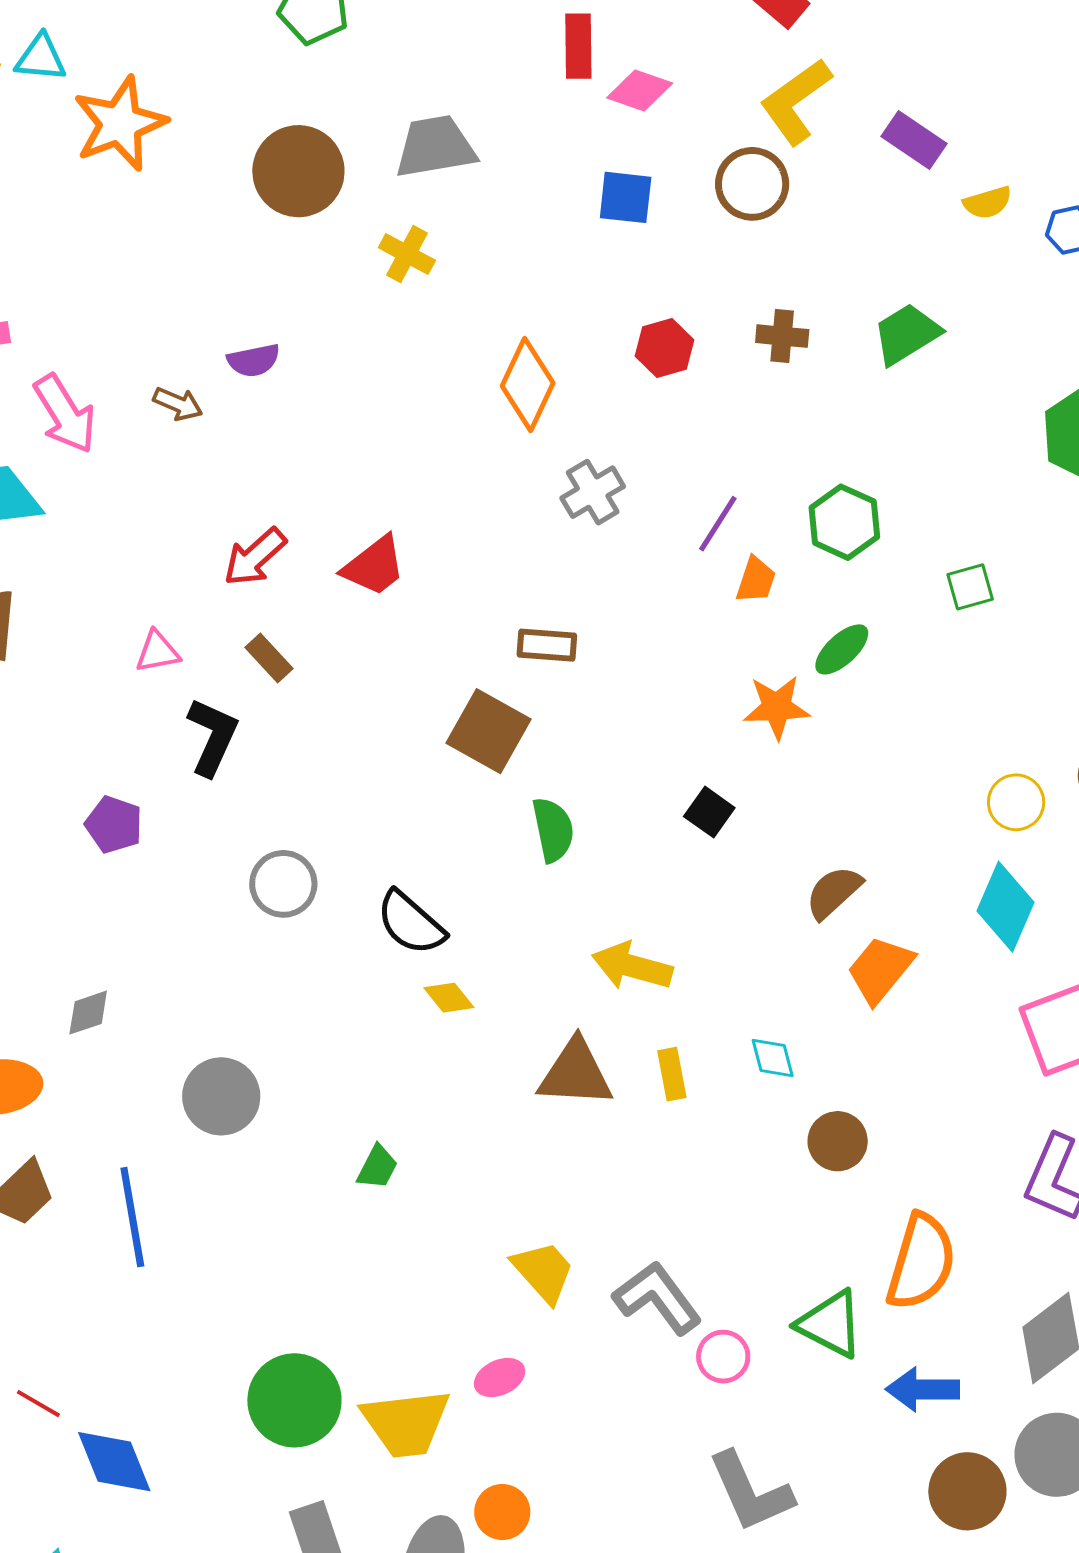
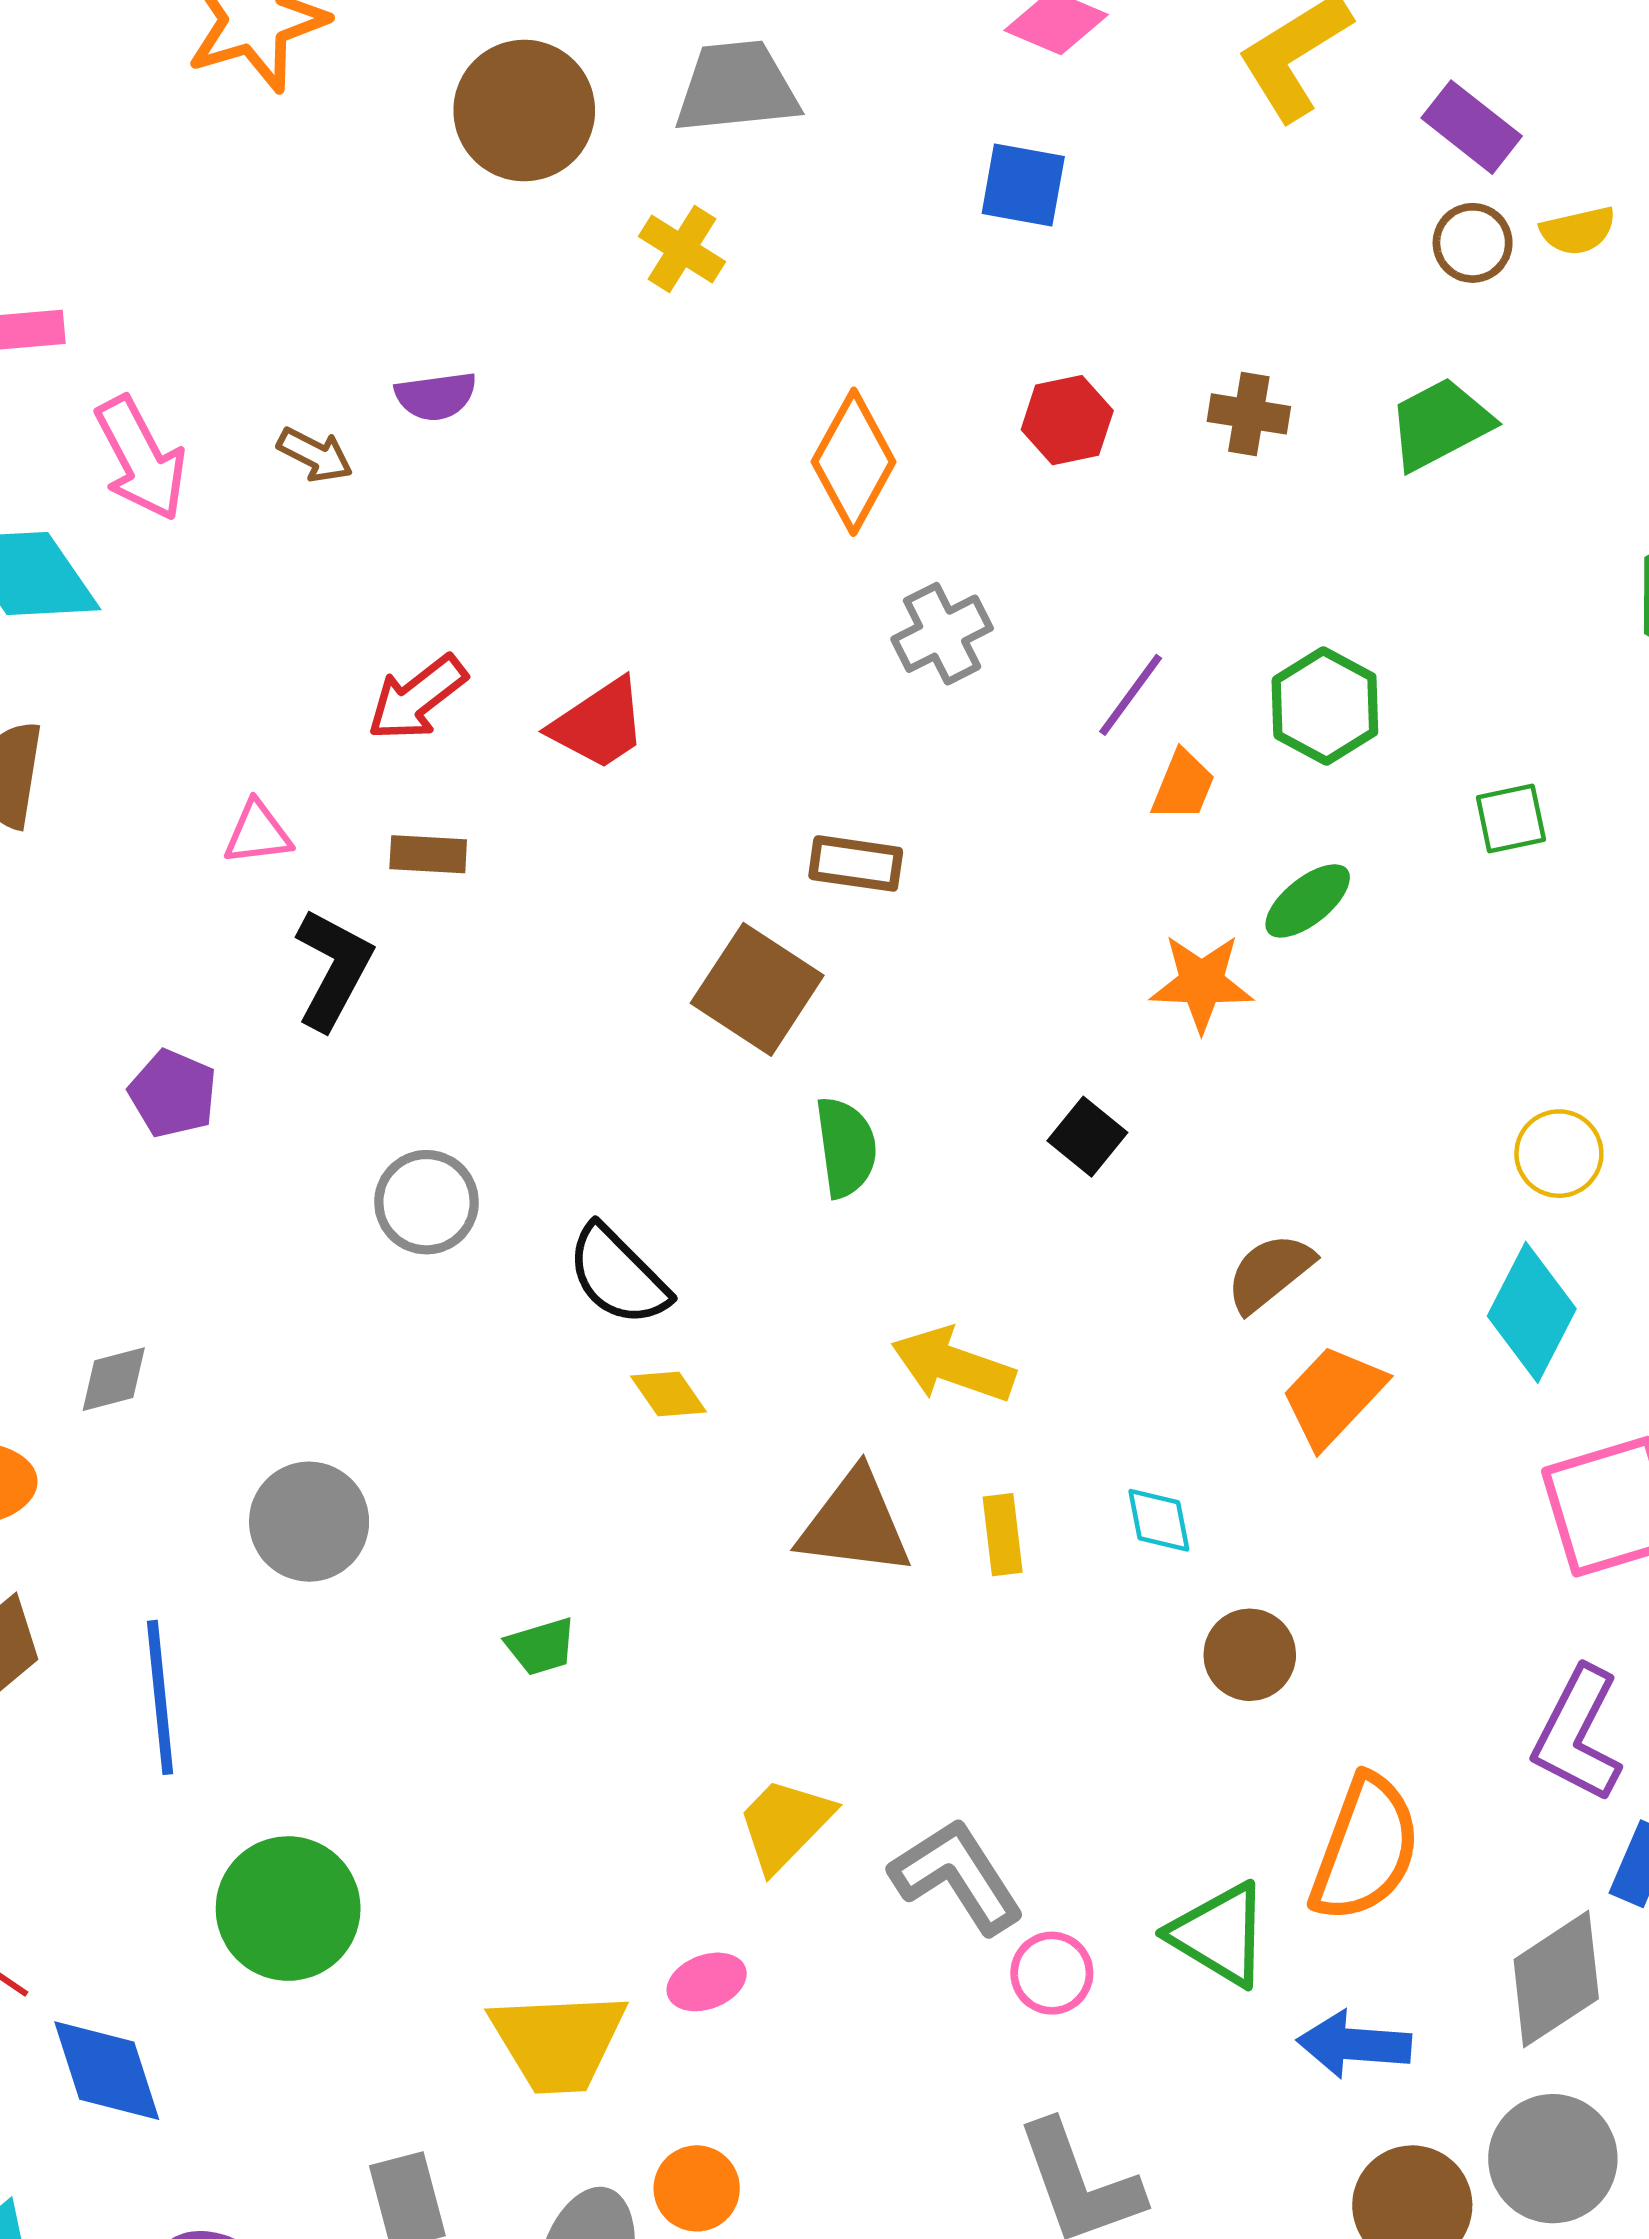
brown circle: (752, 184) -> (1473, 243), moved, size x0.7
brown rectangle: (269, 658) -> (428, 854), turned -48
green trapezoid: (377, 1167) -> (541, 1646), turned 42
yellow trapezoid: (543, 1272) -> (785, 1824), turned -98
green circle: (294, 1400) -> (288, 1909), moved

